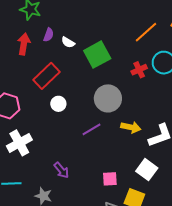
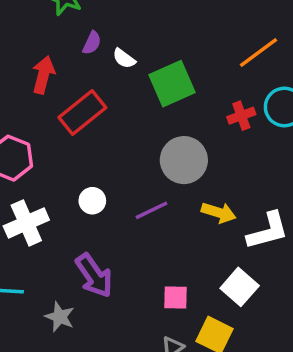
red arrow: (24, 44) -> (43, 75), moved
white circle: (58, 104) -> (92, 201), moved
purple arrow: (61, 170) -> (94, 276), size x1.5

